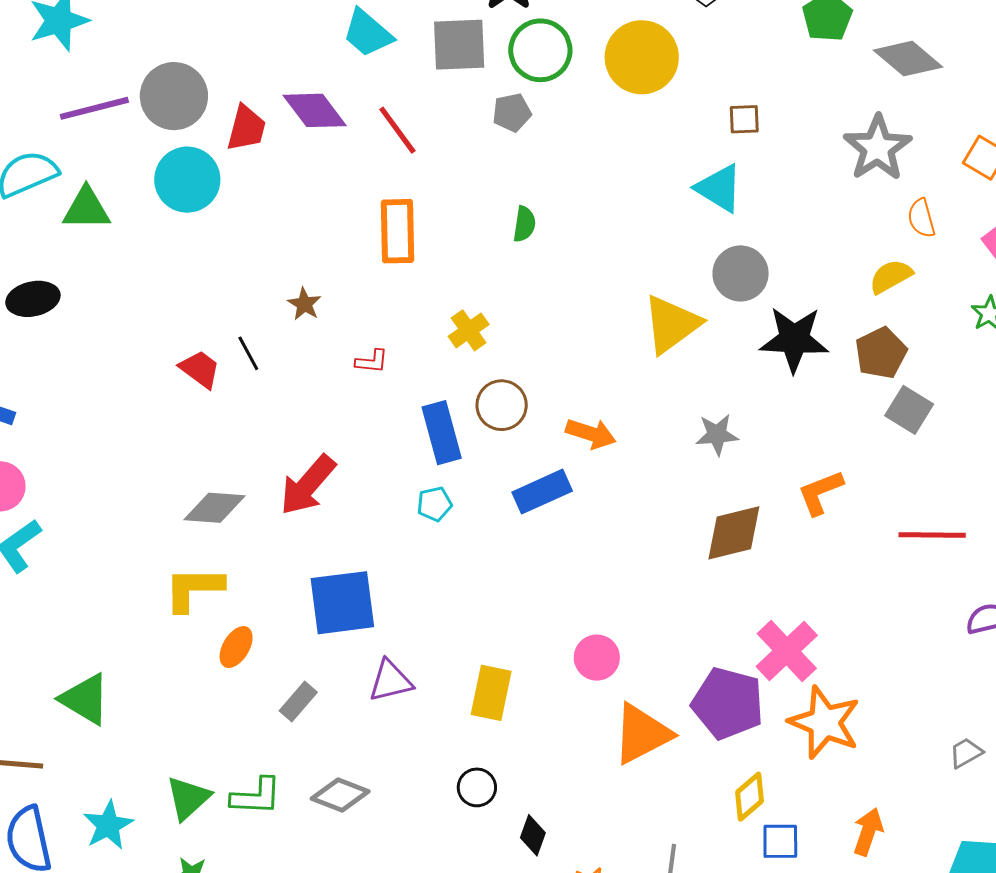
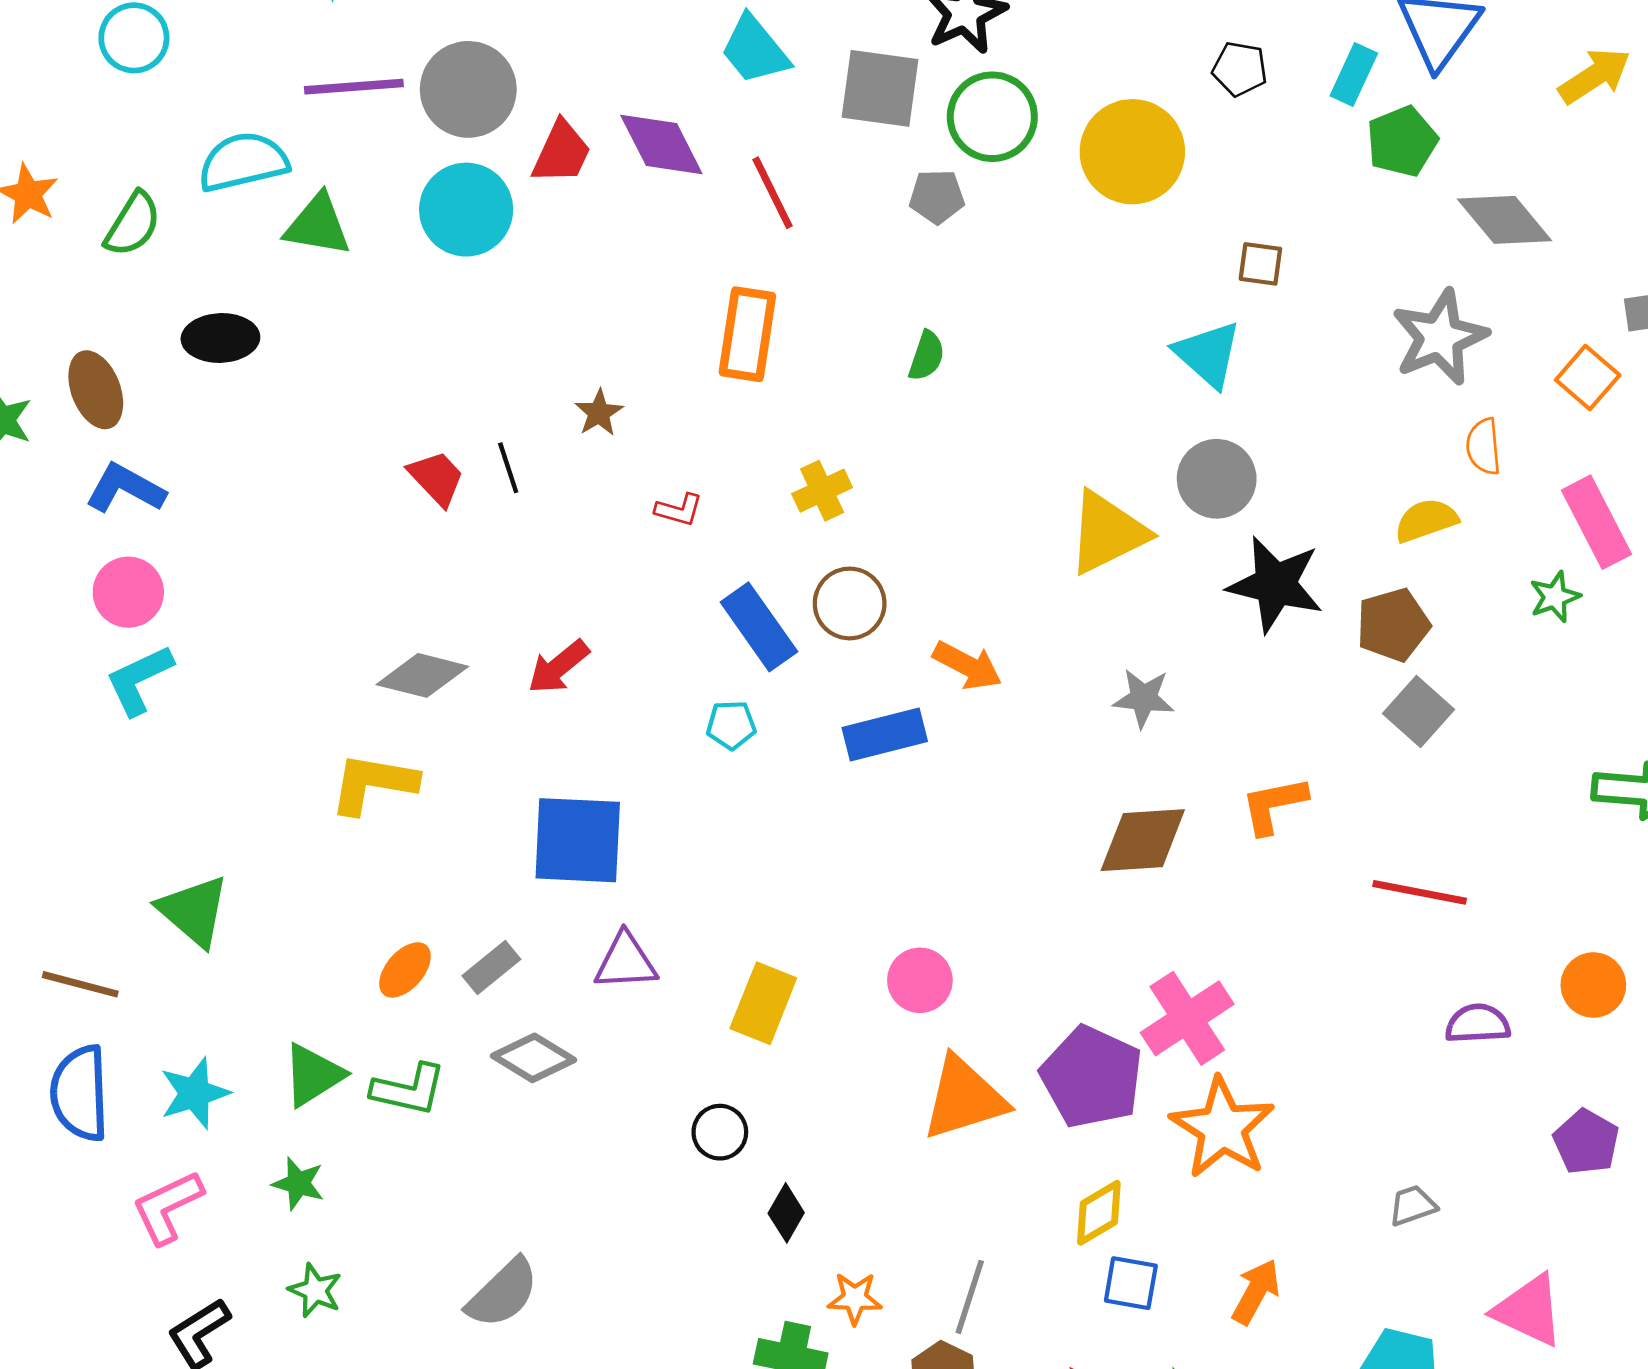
blue rectangle: (442, 433) -> (759, 627), turned -30
red arrow: (308, 485) -> (558, 667), size x0.7
orange ellipse: (236, 647) -> (405, 970), moved
gray diamond: (340, 795) -> (534, 1058), moved

